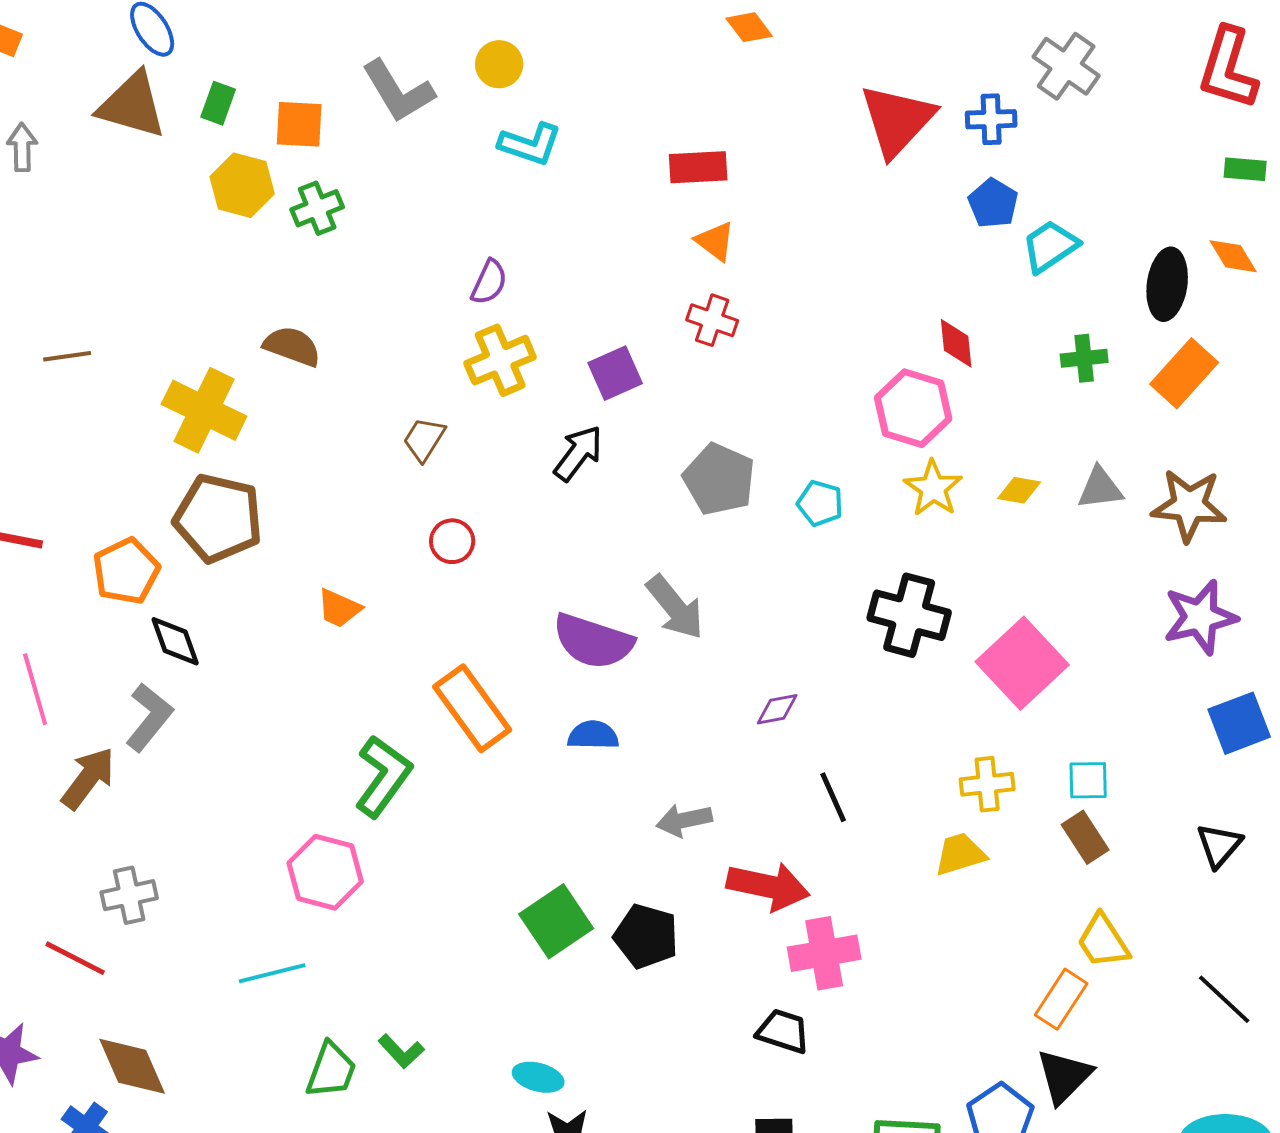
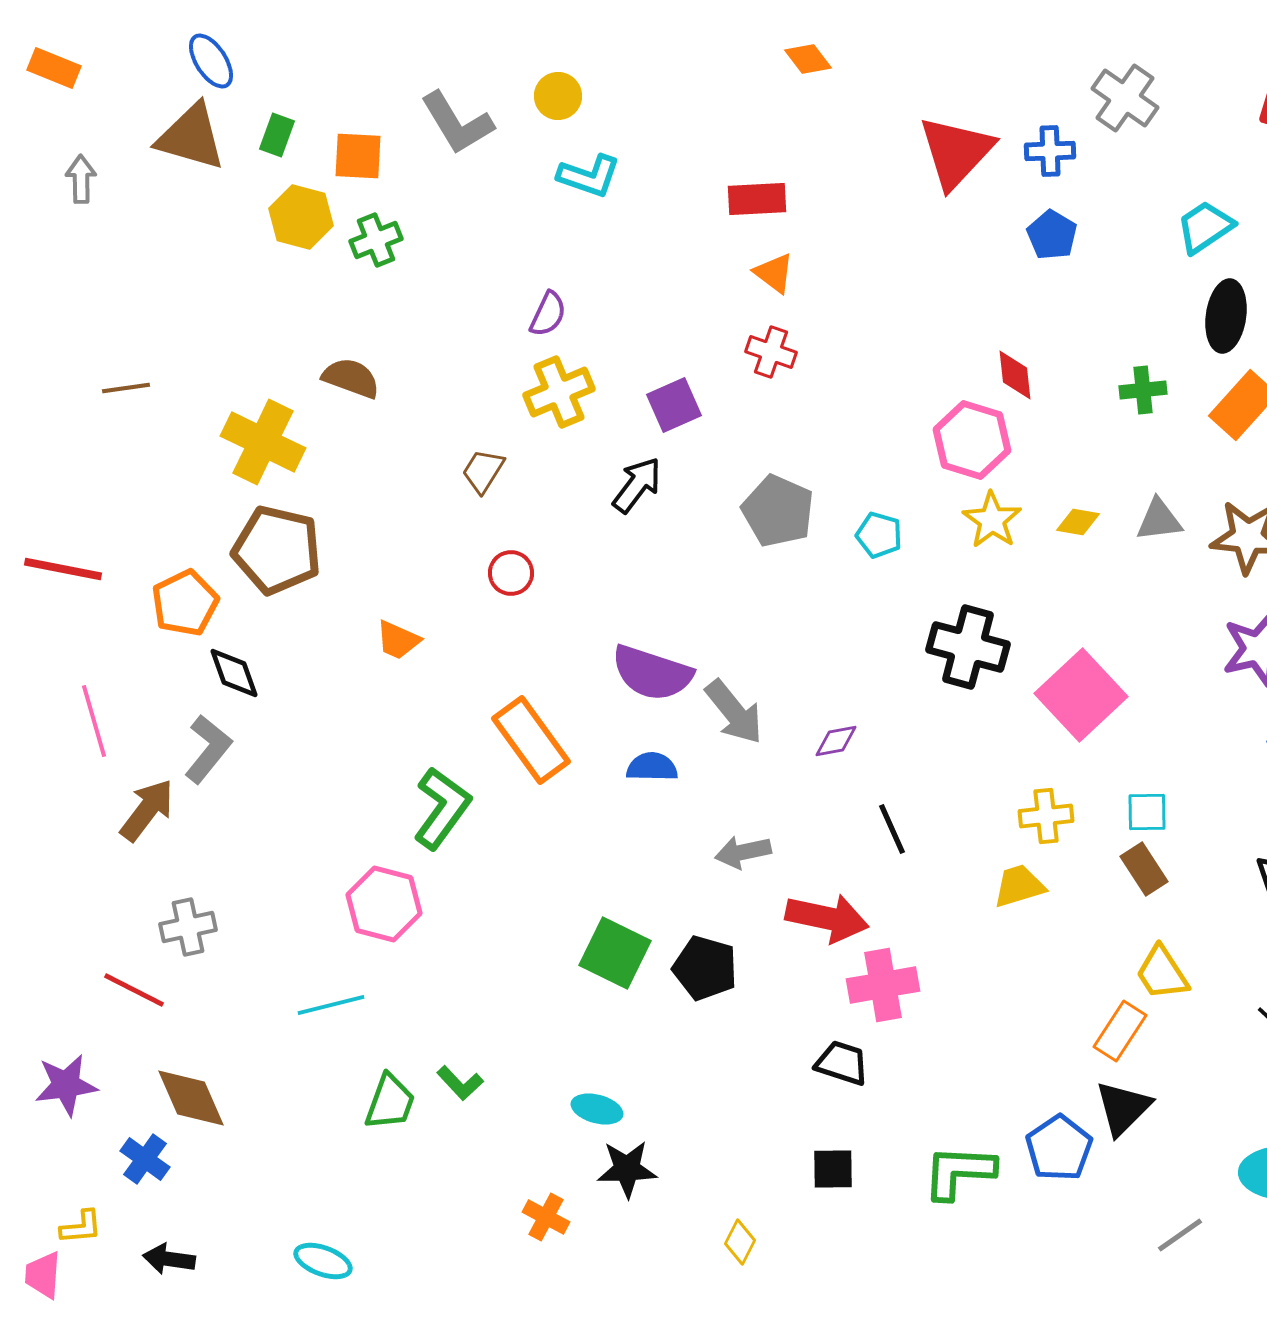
cyan trapezoid: (1050, 246) -> (1205, 227), moved
gray arrow: (675, 607) -> (734, 712), moved
green square: (556, 921) -> (615, 953), turned -30

